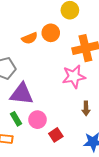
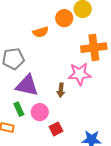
orange circle: (51, 33) -> (64, 18), moved
brown arrow: (86, 109) -> (61, 90), moved

